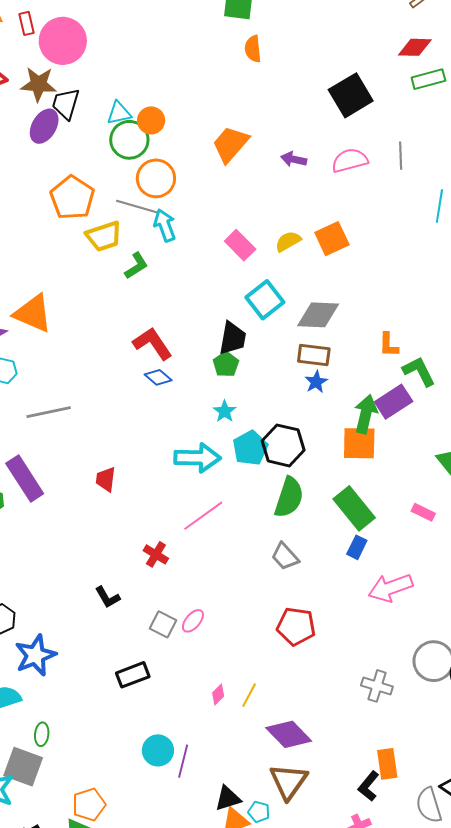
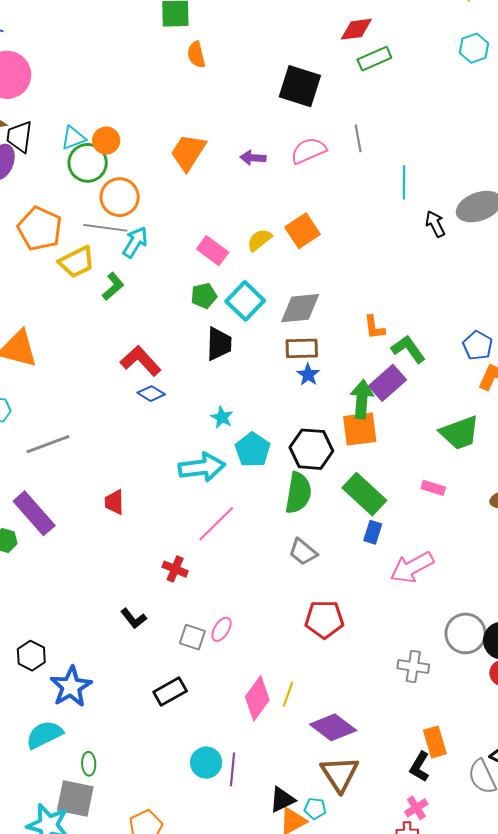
black square: (351, 95) -> (300, 86), turned -33
cyan arrow: (165, 225) -> (135, 242), turned 60
green pentagon: (226, 364) -> (204, 296), moved, turned 30
black hexagon: (283, 445) -> (311, 449), moved
pink diamond: (218, 694) -> (257, 698), size x2.0

